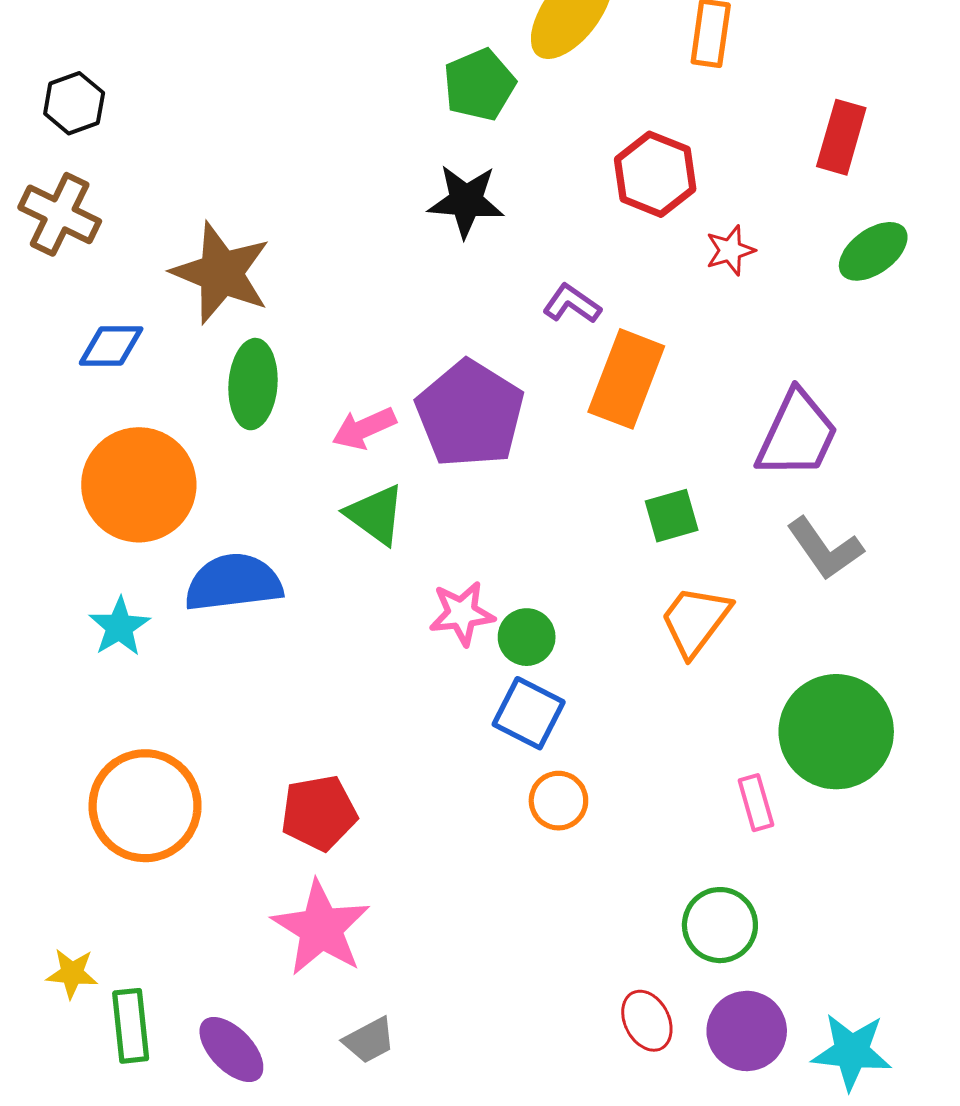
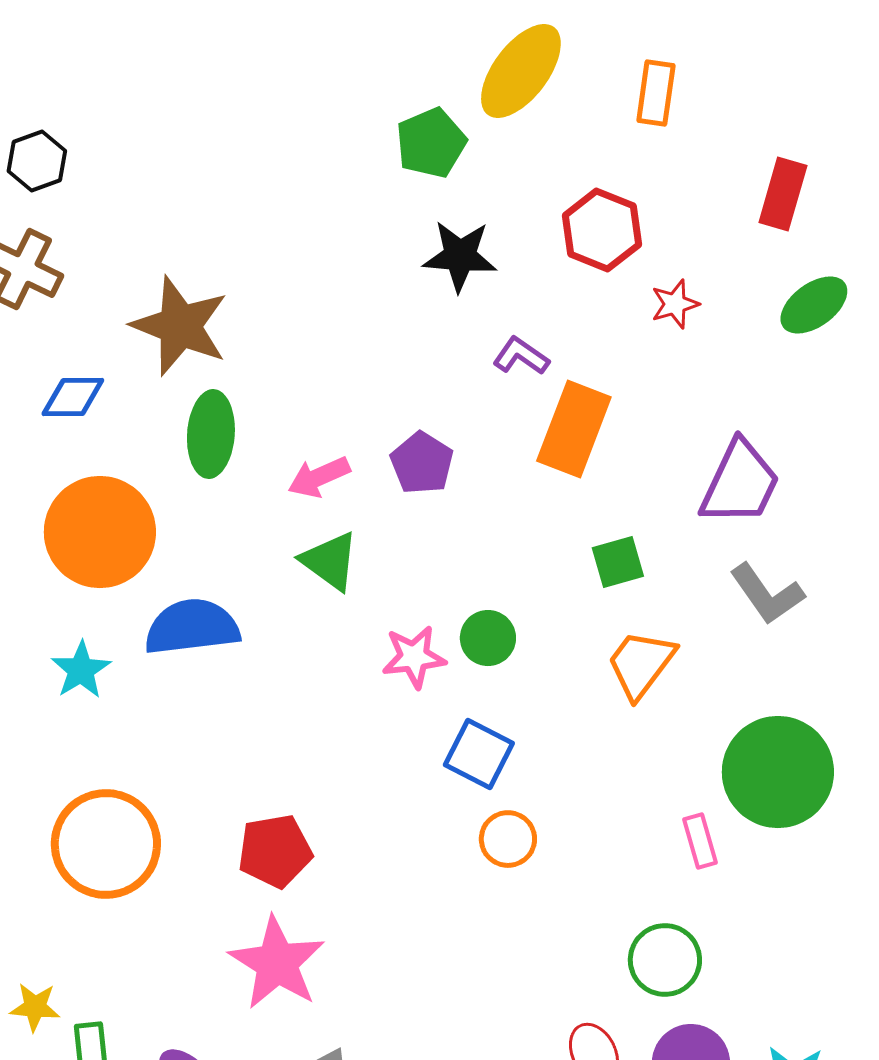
black star: (466, 201) -> (460, 256), moved
purple pentagon: (470, 414) -> (422, 463), size x0.6
green circle: (527, 637) -> (488, 638), moved

